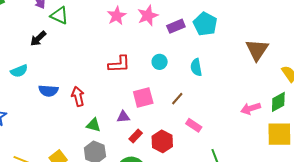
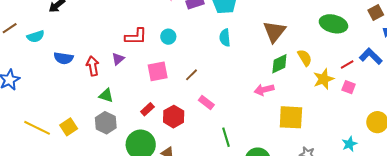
cyan circle: (160, 62) -> (168, 37), moved
cyan semicircle: (196, 67) -> (225, 38), moved
green diamond: (278, 102) -> (279, 64), moved
purple triangle: (123, 117) -> (118, 59), moved, turned -40

